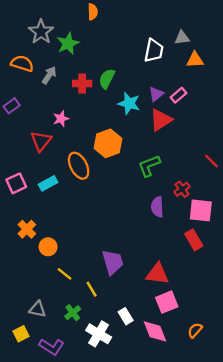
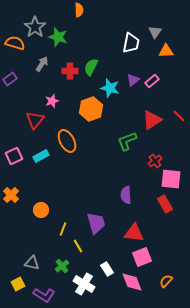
gray triangle: (182, 38) -> (155, 32), turned -48
green star: (68, 43) -> (58, 37), turned -30
orange semicircle: (22, 63) -> (15, 43), moved
purple rectangle: (12, 106) -> (10, 79), moved
red triangle: (161, 120) -> (152, 120), moved
orange hexagon: (108, 143) -> (91, 109), moved
red line: (211, 161) -> (179, 116), moved
purple semicircle: (157, 207) -> (126, 195), moved
orange cross: (27, 229) -> (11, 195), moved
yellow line: (64, 274) -> (63, 229), moved, turned 72

